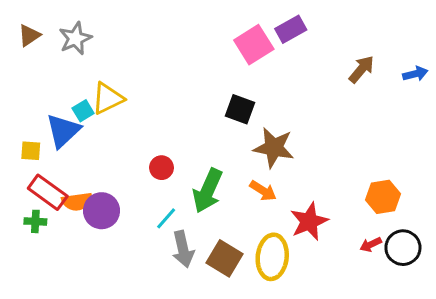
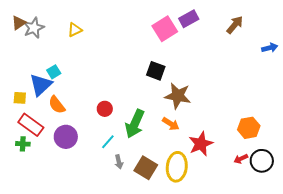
gray star: (75, 38) -> (34, 28), moved
brown arrow: (361, 69) -> (235, 25), moved
yellow triangle: (108, 98) -> (75, 30), moved, size x0.7
orange semicircle: (77, 201) -> (57, 105), moved, turned 60
gray arrow: (183, 249) -> (119, 162), size x0.6

